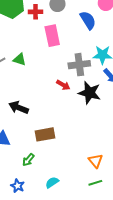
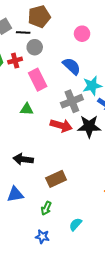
blue semicircle: (88, 20) -> (72, 66), moved
green triangle: (20, 59) -> (27, 109), moved
red arrow: (63, 85) -> (61, 126), size x1.5

